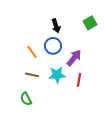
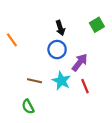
orange line: (32, 52) -> (12, 40), moved
cyan star: (57, 75) -> (61, 81), turned 30
red line: (79, 80) -> (85, 86), turned -32

